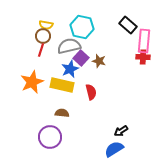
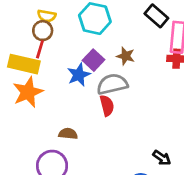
gray semicircle: (69, 46) -> (112, 84), moved
brown star: (99, 61) -> (126, 56), moved
yellow rectangle: (62, 85) -> (24, 64), moved
black arrow: (121, 131) -> (162, 158), moved, turned -112

